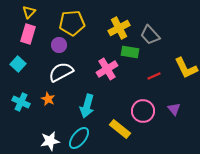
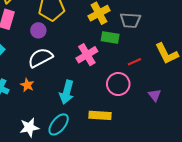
gray trapezoid: (150, 35) -> (130, 20), turned -45
pink circle: (143, 111) -> (118, 84), moved
yellow rectangle: (120, 129) -> (100, 115), turned -35

